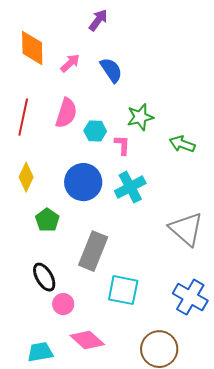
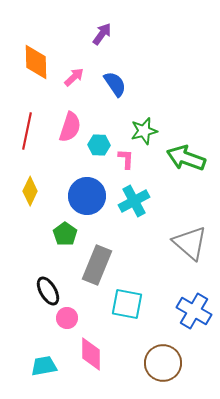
green arrow: (182, 144) -> (186, 158), size x1.5
green pentagon: (47, 220) -> (65, 234), moved
pink diamond: (87, 340) -> (91, 354), turned 48

